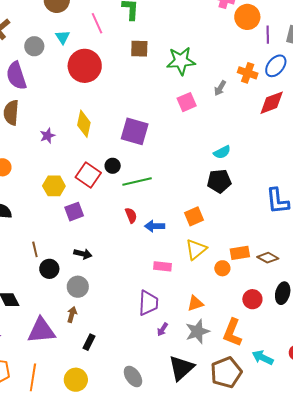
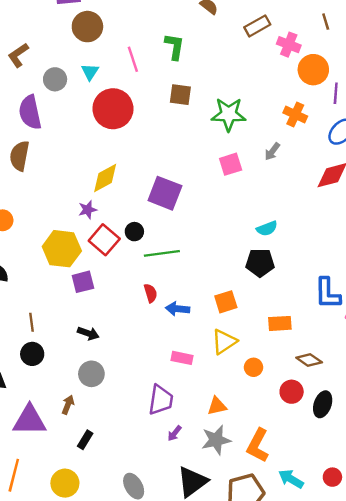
orange cross: (248, 73) -> (295, 115), moved
yellow diamond: (84, 124) -> (105, 178), turned 44
purple star: (47, 136) -> (88, 210), moved
yellow hexagon: (54, 186) -> (62, 249), size x1.4
orange rectangle: (240, 253) -> (280, 323), moved
black circle: (49, 269) -> (32, 354), moved
gray circle: (78, 287) -> (91, 374), moved
red circle: (252, 299) -> (292, 392), moved

